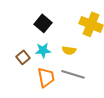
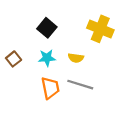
brown square: (23, 57) -> (14, 59), moved

